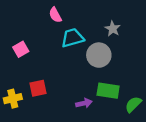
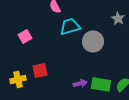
gray star: (113, 29) -> (118, 18), moved
green rectangle: (108, 91) -> (101, 84), moved

